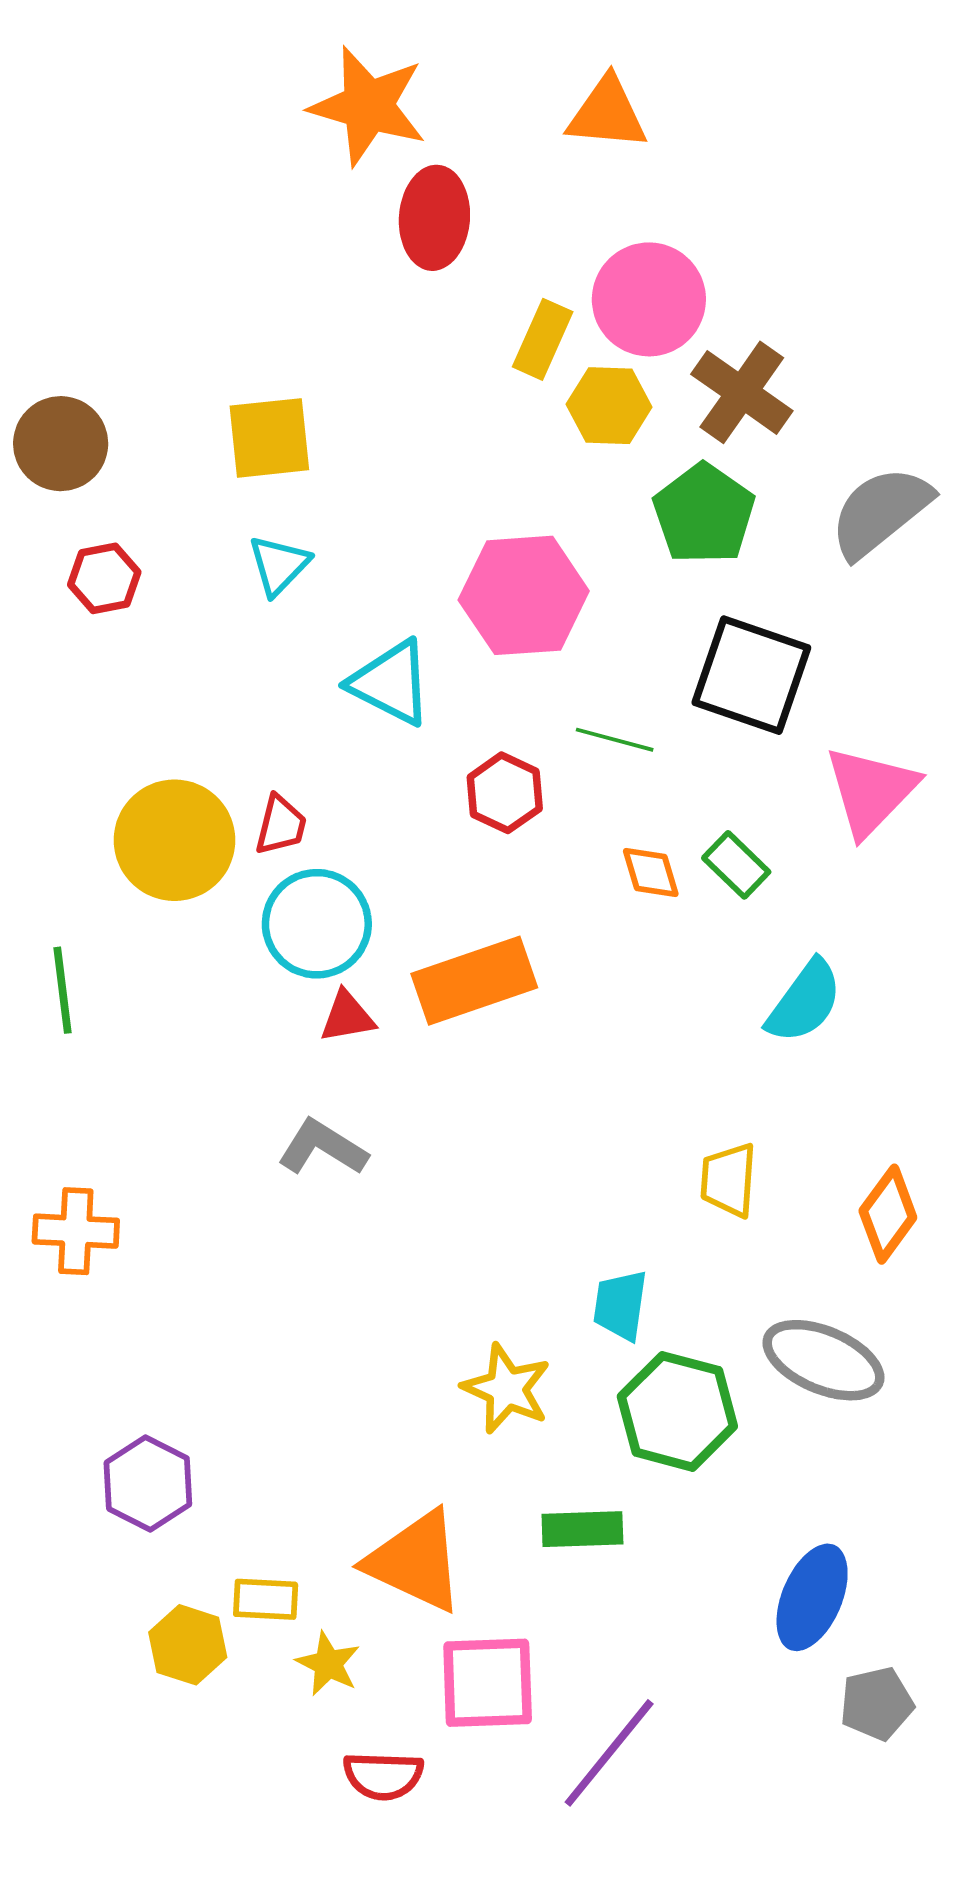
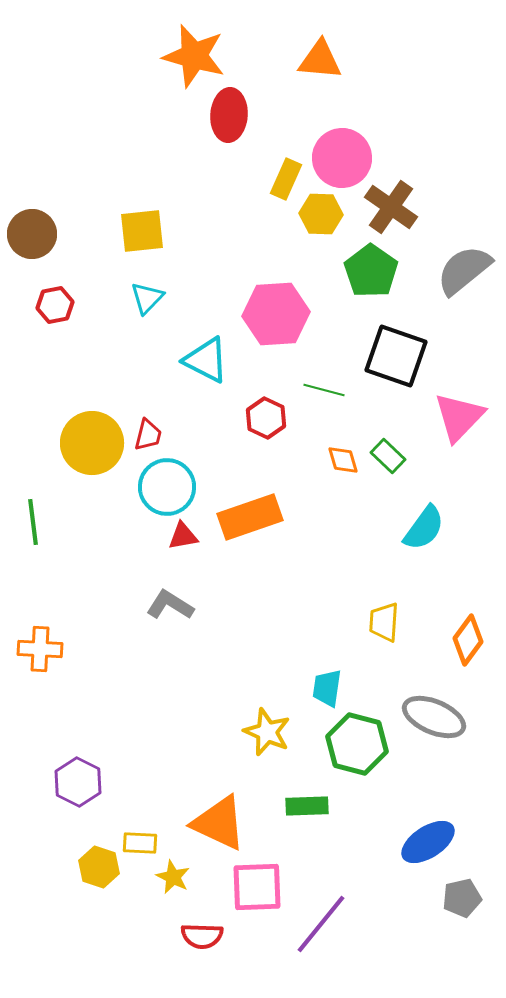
blue ellipse: (812, 1597) -> (428, 842), turned 34

